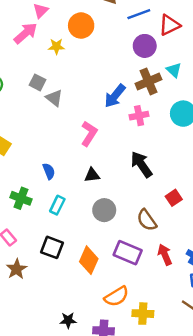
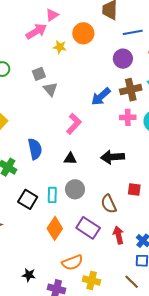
purple circle: (145, 46) -> (123, 59), moved
gray square: (38, 82) -> (39, 74), turned 32
pink cross: (139, 116) -> (128, 117), moved
black arrow: (141, 164) -> (113, 157), turned -70
blue semicircle: (49, 171) -> (35, 149), size x1.5
red square: (174, 198) -> (134, 189), turned 32
cyan rectangle: (57, 205) -> (52, 195), moved, turned -35
black square: (52, 247) -> (28, 199), moved

